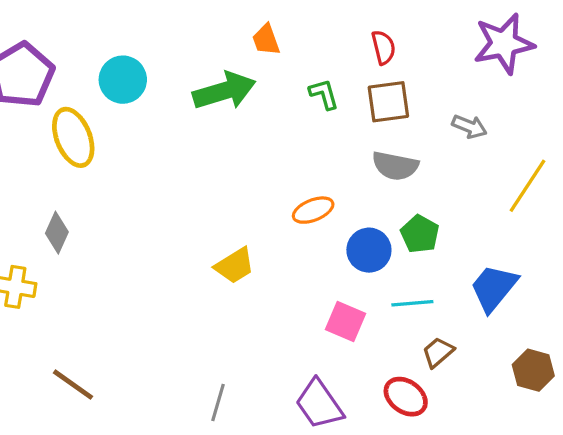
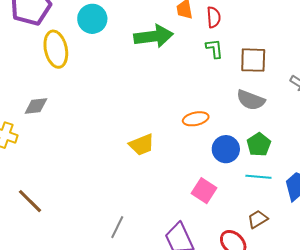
red semicircle: (383, 47) -> (214, 17), moved
gray diamond: (57, 233) -> (36, 106), turned 50
cyan line: (412, 303) -> (258, 177), moved

